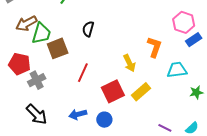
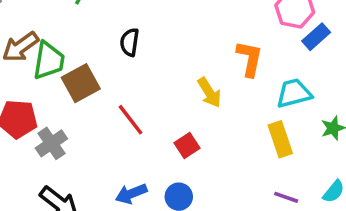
red line: (83, 73) -> (130, 120), turned -54
red square: (113, 91) -> (187, 145), size x0.6
yellow rectangle: (141, 92) -> (280, 139), moved, turned -60

